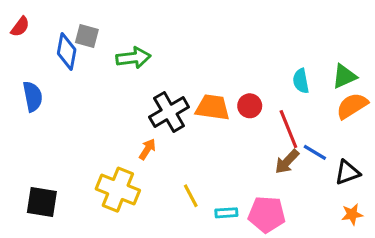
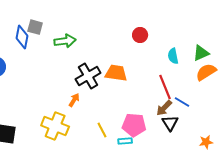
red circle: (250, 106) -> (140, 35), moved
black triangle: (347, 172) -> (170, 123), moved, turned -42
pink pentagon: (267, 214) -> (134, 125), moved

